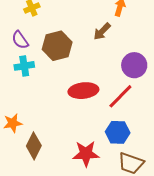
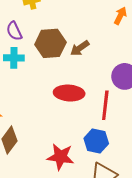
brown arrow: (102, 31) -> (80, 48), moved
red line: (120, 96) -> (105, 105), turned -48

